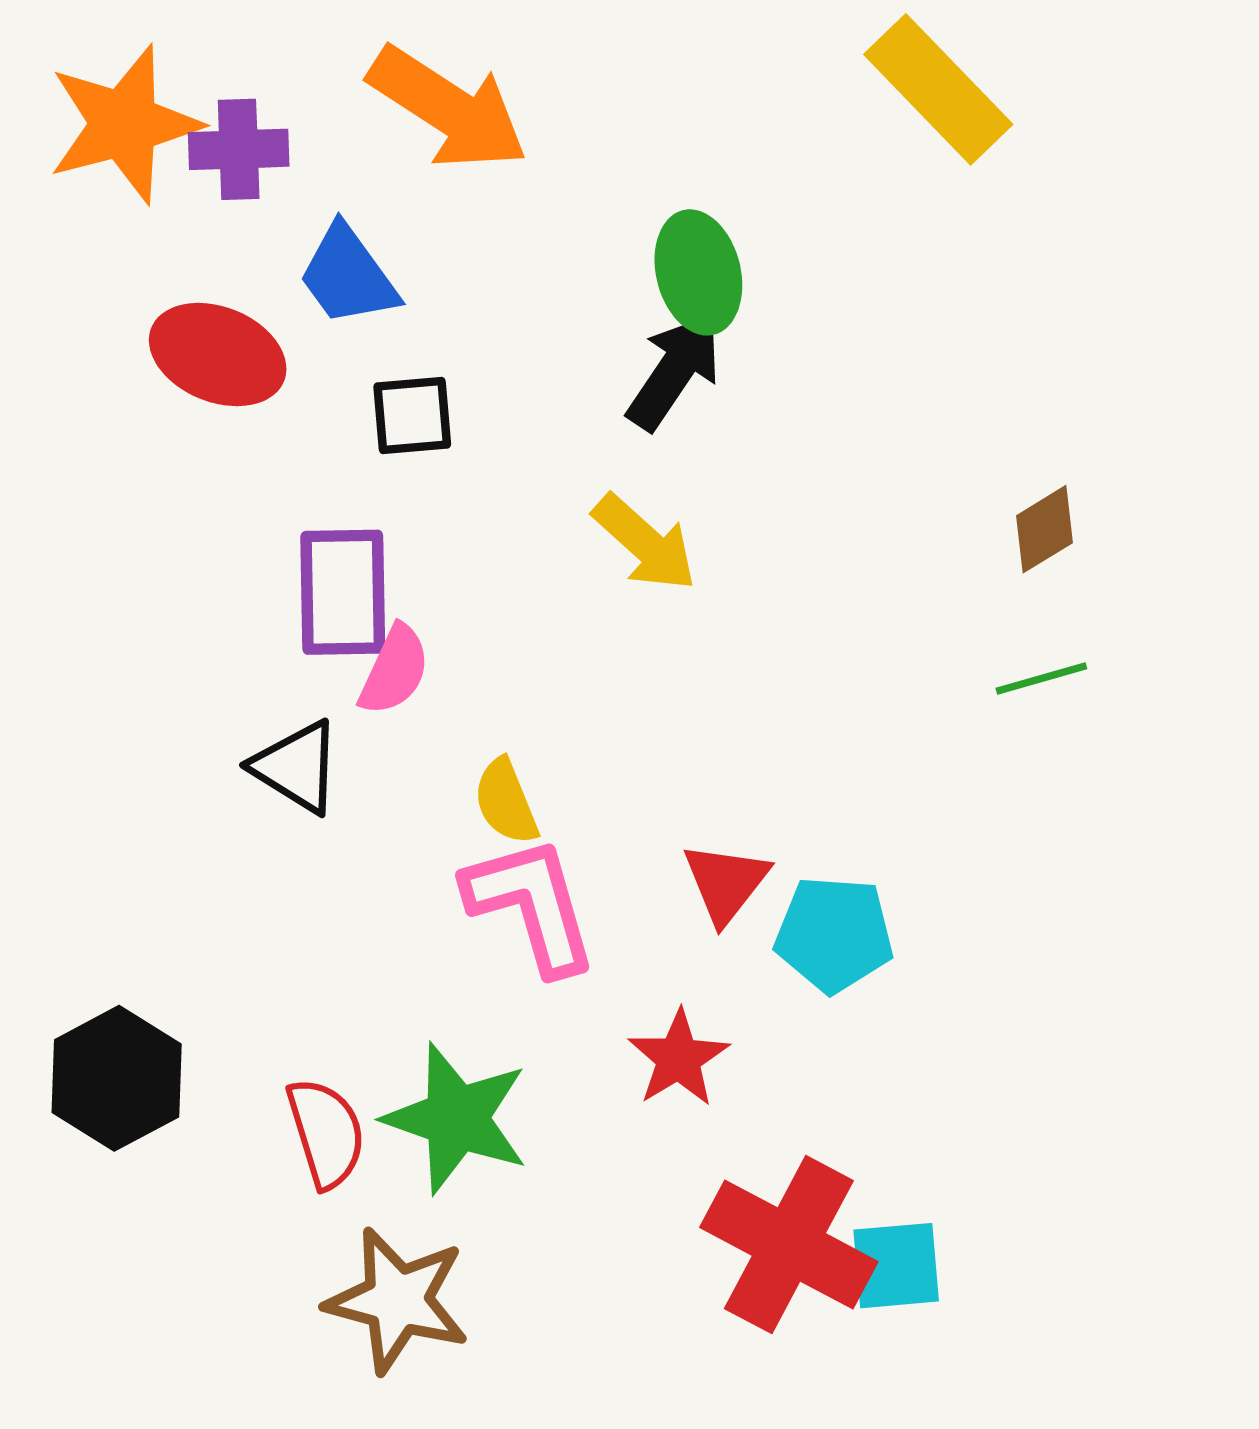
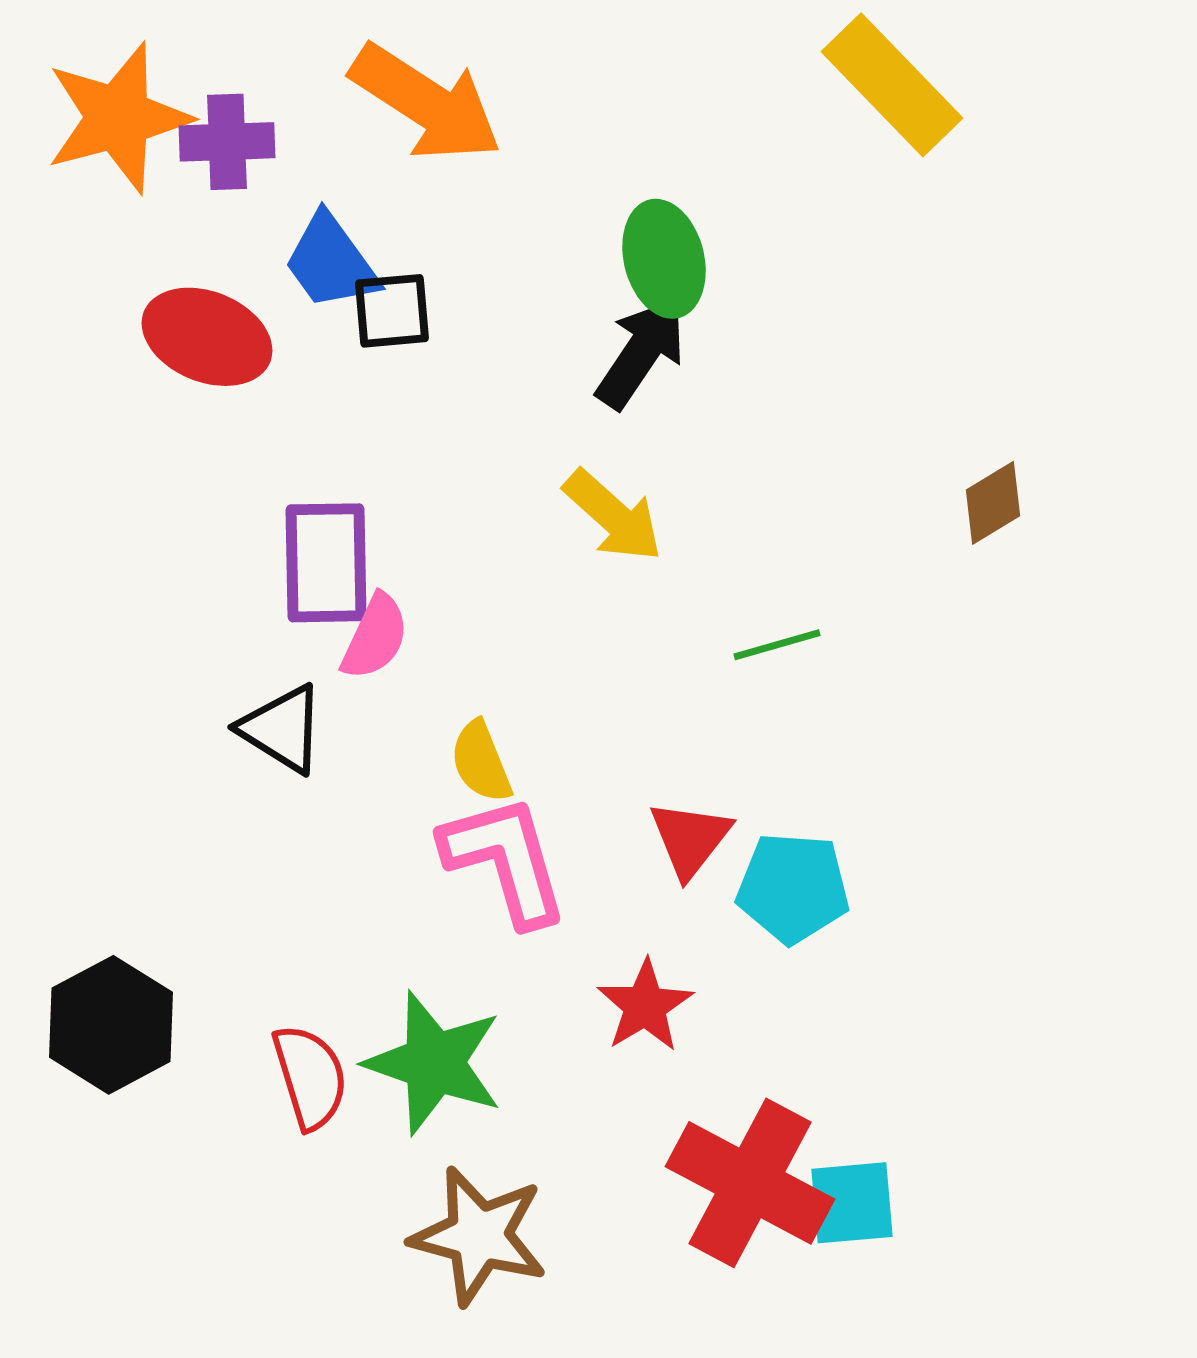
black square: (412, 416) -> (392, 311), moved
green line: (1041, 679) -> (777, 645), moved
brown star: (398, 1300) -> (479, 1236), moved

